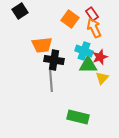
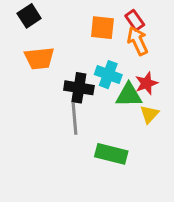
orange square: (70, 19) -> (102, 28), turned -30
orange trapezoid: (42, 45) -> (39, 58), moved
cyan cross: (84, 51) -> (108, 75), moved
green rectangle: (78, 117) -> (111, 154), moved

